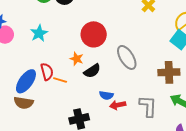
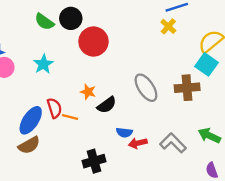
red circle: (94, 34) -> (93, 42), moved
brown cross: (169, 72) -> (187, 88), moved
brown semicircle: (24, 103) -> (29, 145), turned -36
gray L-shape: (148, 106) -> (173, 143), turned -45

